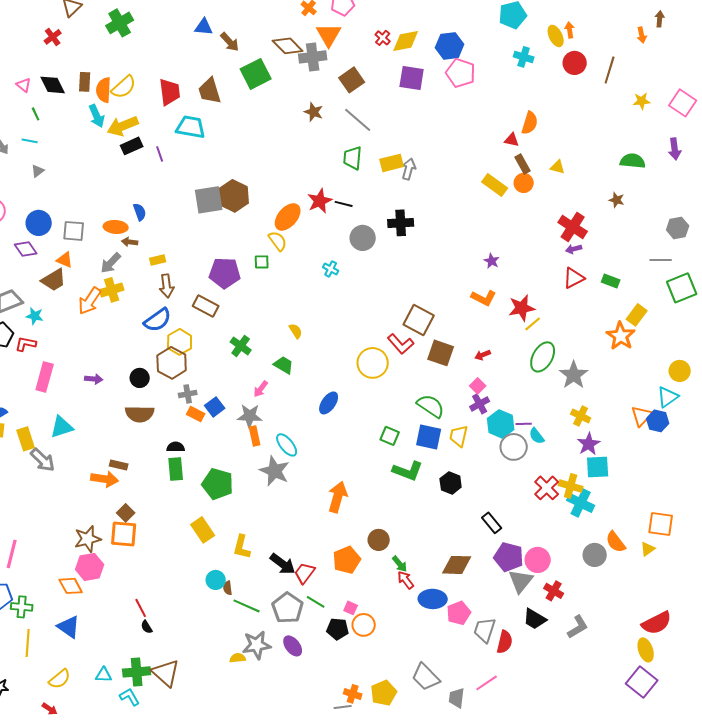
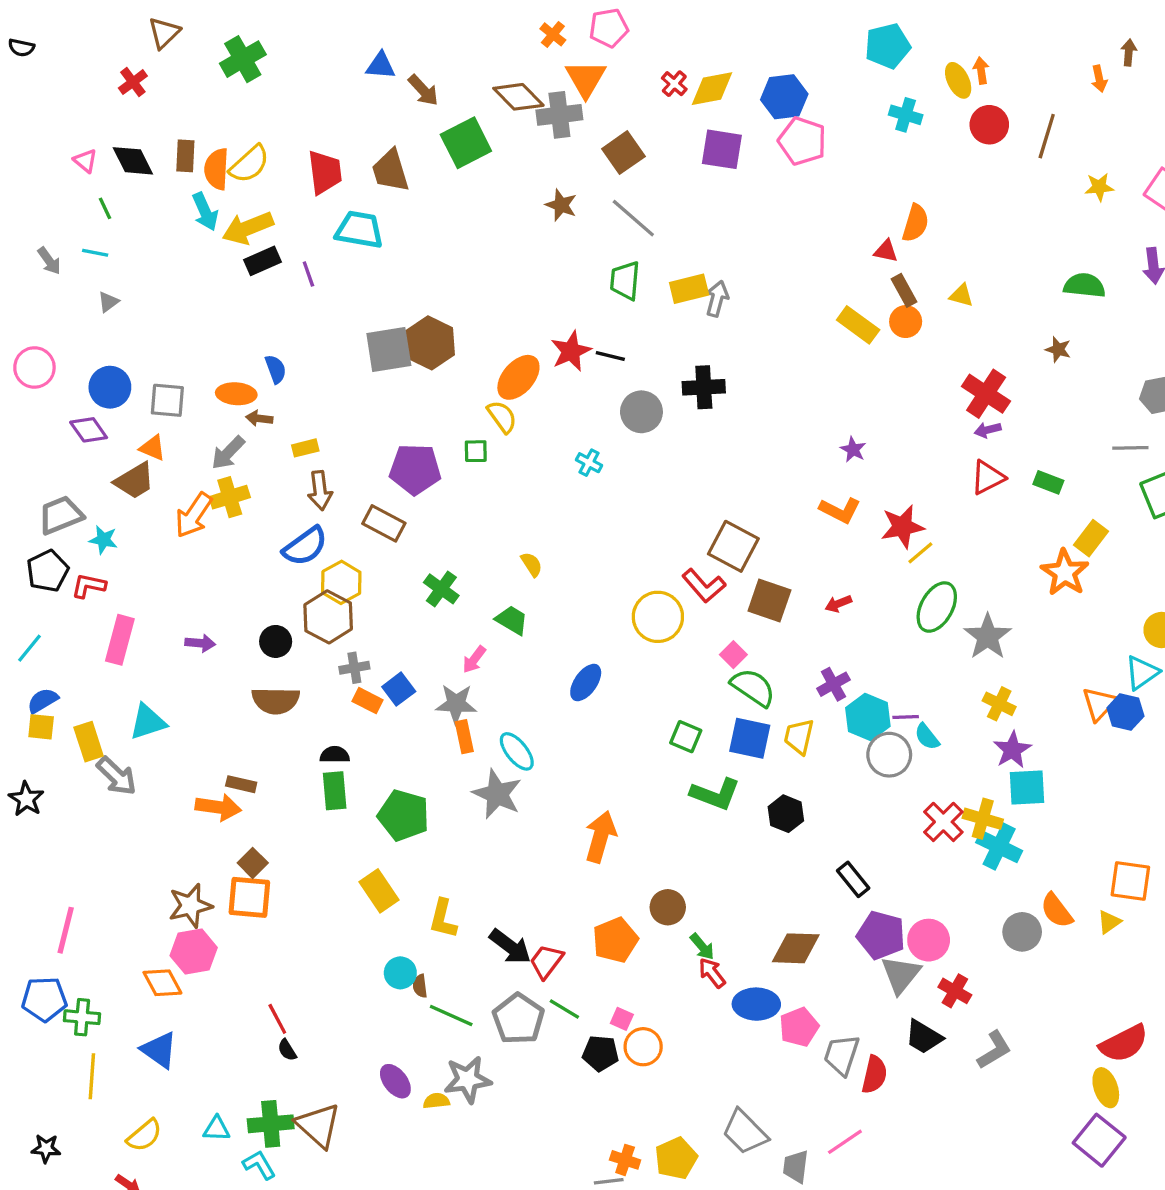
pink square: (478, 386) -> (733, 655), moved
purple ellipse: (293, 646) -> (395, 1081), moved

